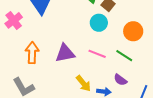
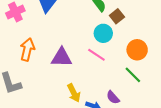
pink line: (97, 54) -> (96, 55), moved
green line: (124, 56) -> (133, 75), moved

